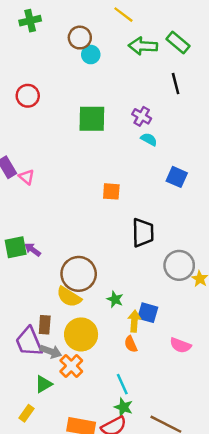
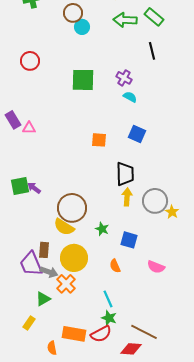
pink triangle: (27, 177) -> (29, 128), turned -40
blue square: (177, 177) -> (137, 134), moved
yellow arrow: (134, 321) -> (127, 197), moved

